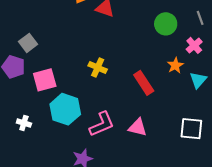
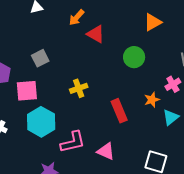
green circle: (166, 24) -> (134, 57), moved
gray square: (28, 43) -> (40, 58), moved
yellow cross: (98, 68) -> (79, 88), turned 36

